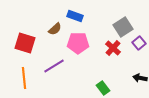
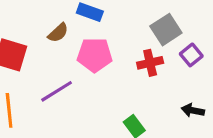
red cross: (113, 48) -> (150, 63), turned 35

